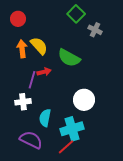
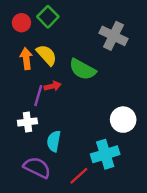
green square: (76, 14) -> (48, 17), moved
gray cross: (95, 30) -> (114, 36), size x1.6
white circle: (84, 100) -> (123, 120), moved
cyan cross: (72, 129) -> (105, 154), moved

